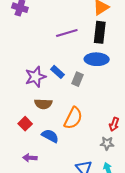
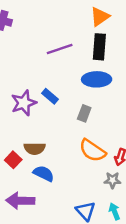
gray rectangle: (77, 79) -> (84, 113), moved
brown semicircle: (43, 104) -> (35, 148), moved
orange semicircle: (73, 118) -> (92, 151), moved, turned 100
purple arrow: (30, 158) -> (20, 201), size x1.6

